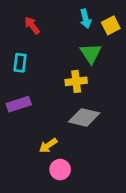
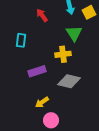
red arrow: (32, 25) -> (42, 15), moved
purple rectangle: (19, 104) -> (37, 71), moved

